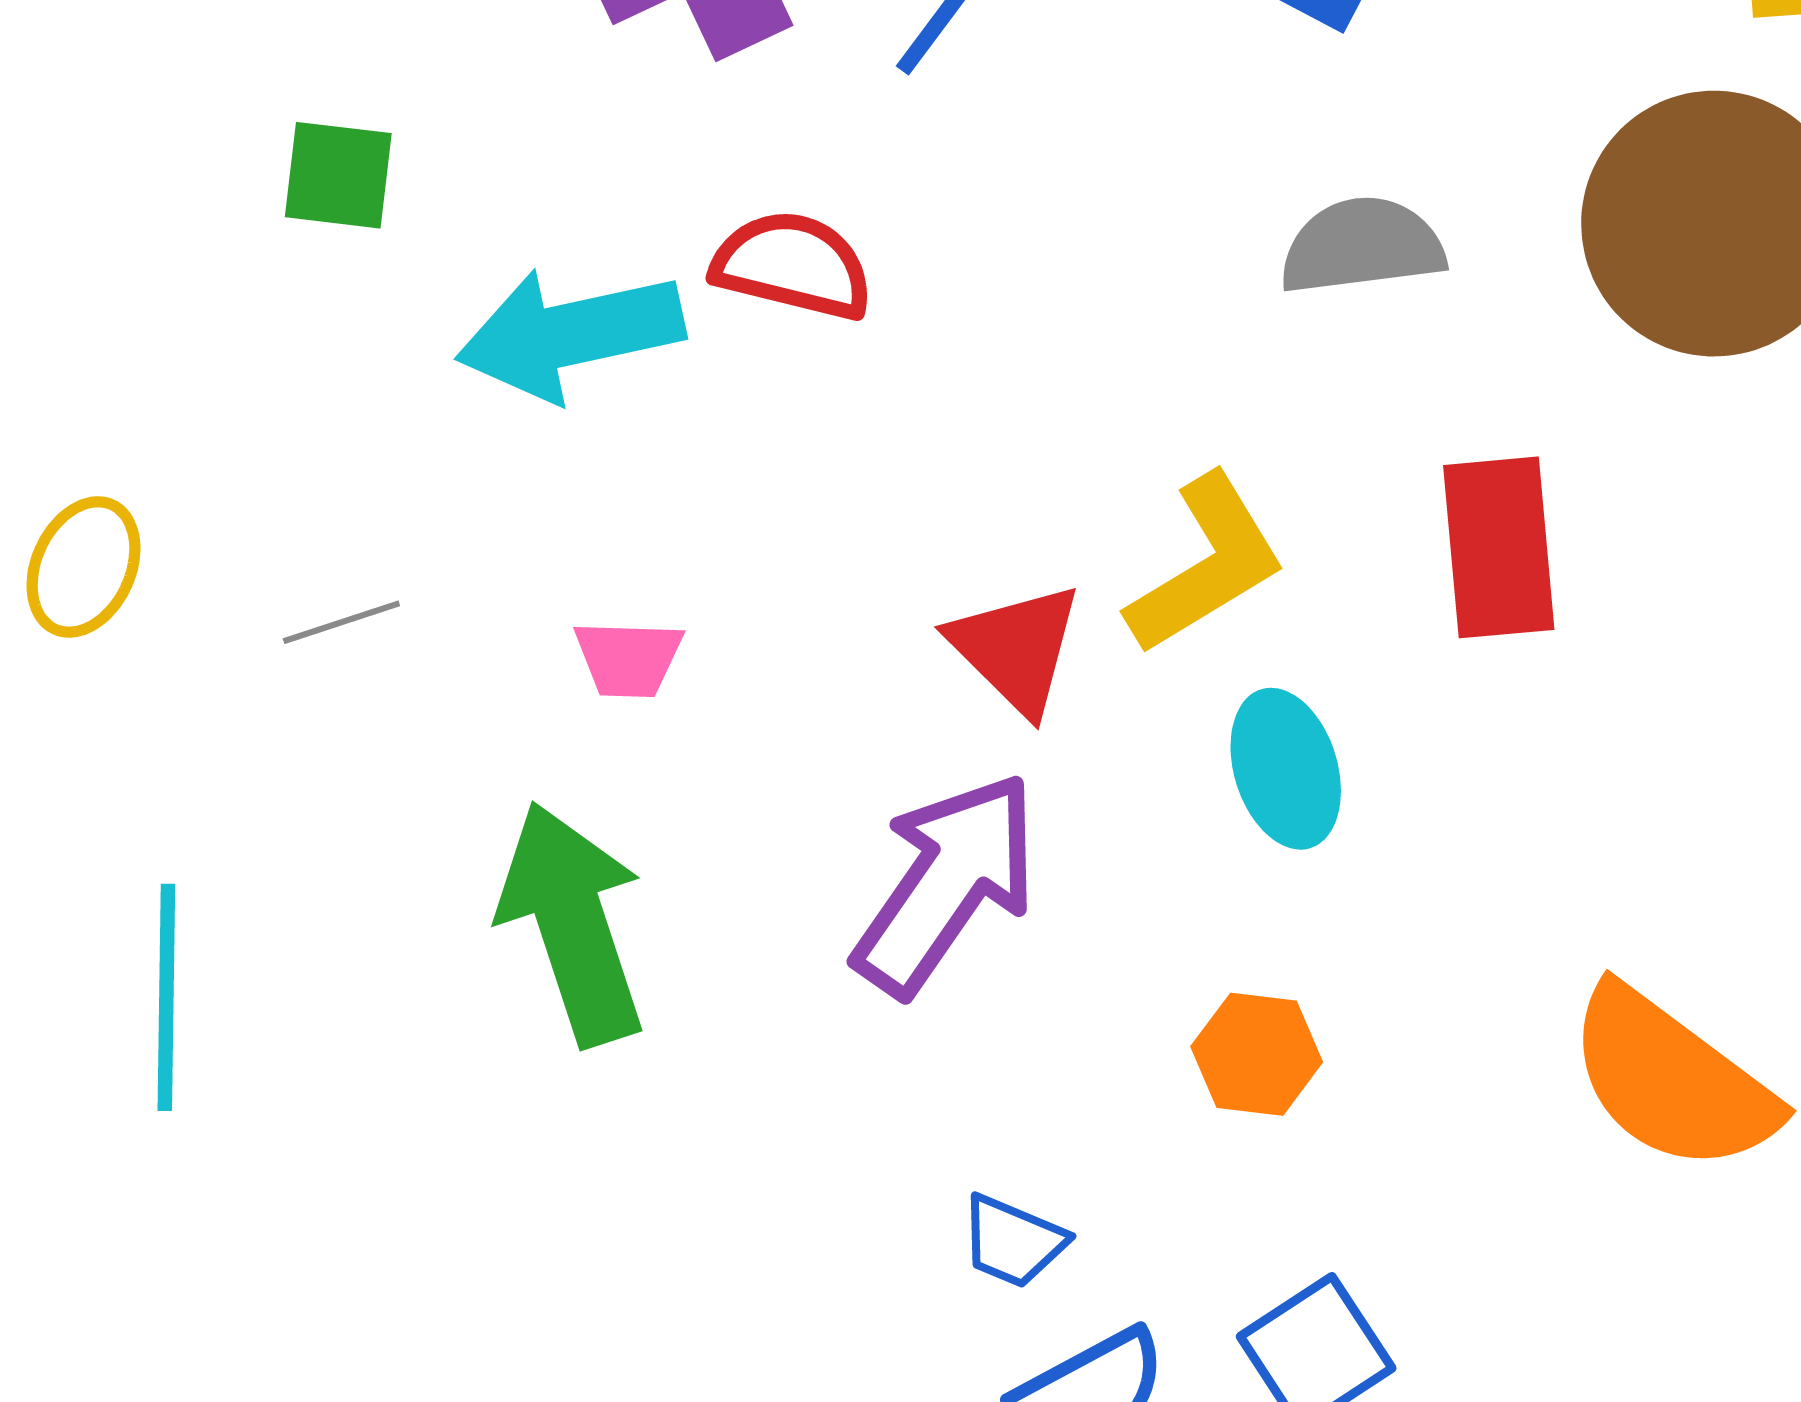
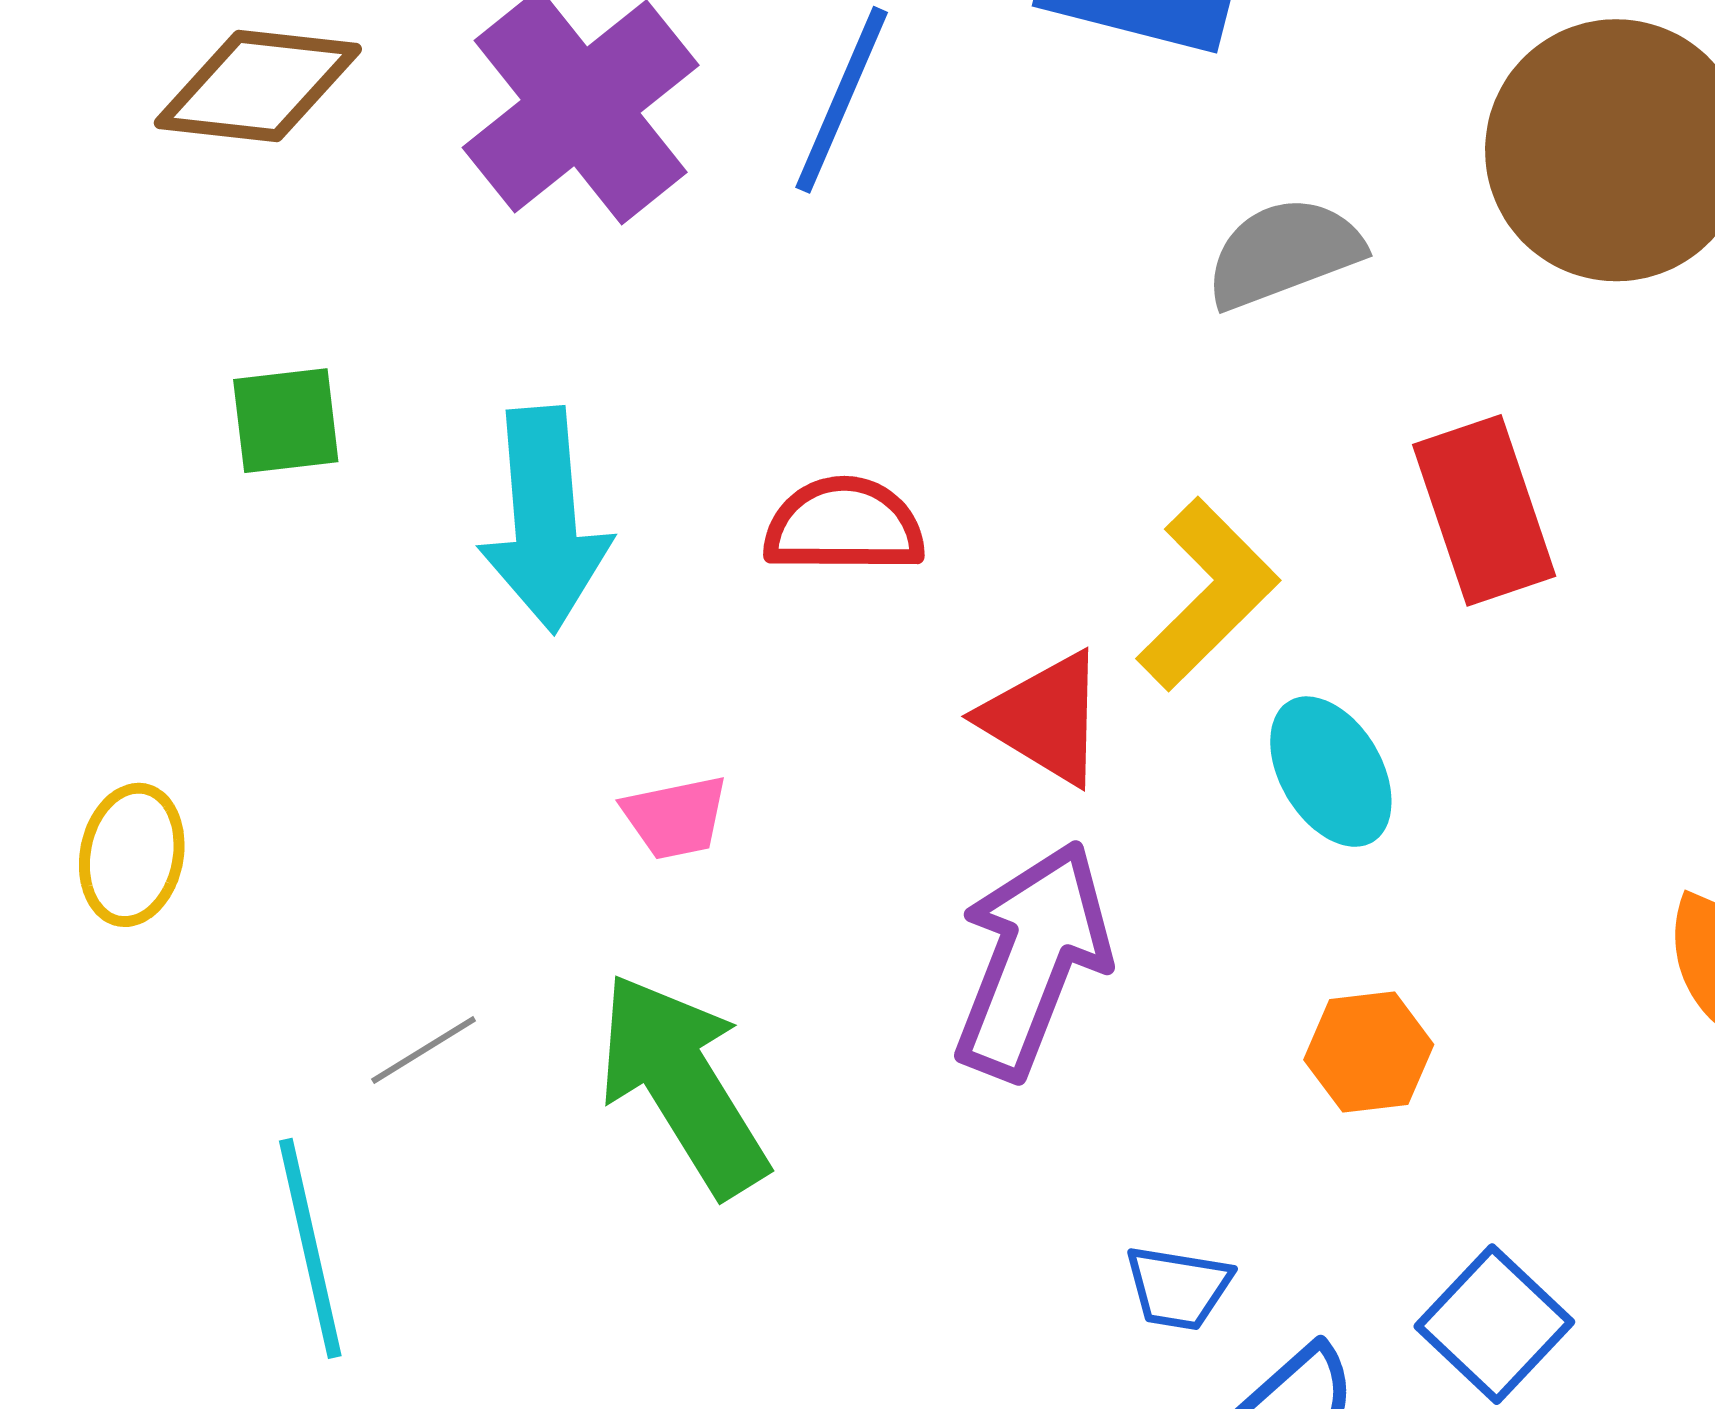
red semicircle: (793, 265) -> (844, 525), moved
cyan arrow: (570, 334) -> (545, 520), turned -69
gray line: (341, 622) -> (424, 1050), moved

